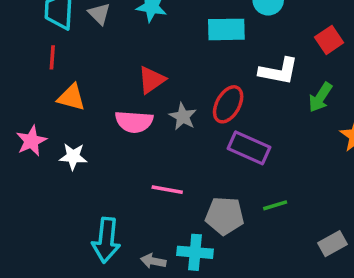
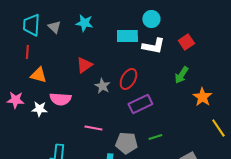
white L-shape: (279, 71) -> (153, 46), moved
pink semicircle: (134, 122) -> (60, 99), moved
pink star: (31, 141) -> (15, 100), turned 30
purple rectangle: (249, 148) -> (140, 104), turned -50

